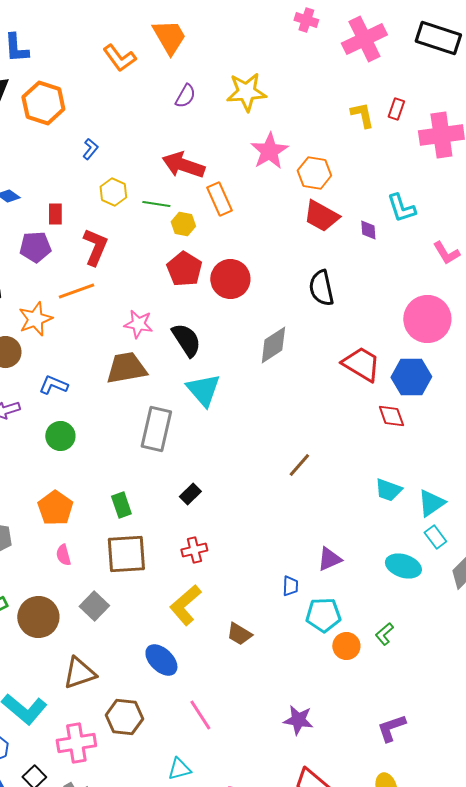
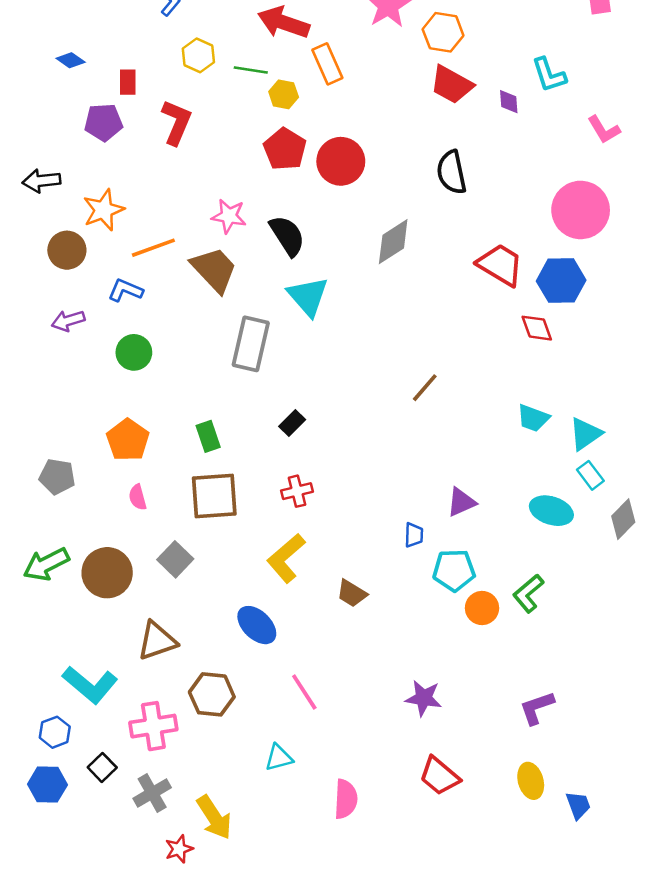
orange line: (76, 291) -> (153, 248), moved
brown trapezoid: (126, 368) -> (214, 270), turned 57
green L-shape: (384, 634) -> (528, 593), size x1.4

